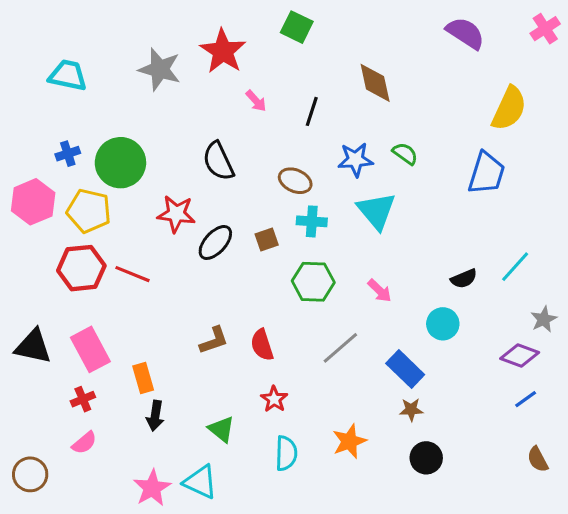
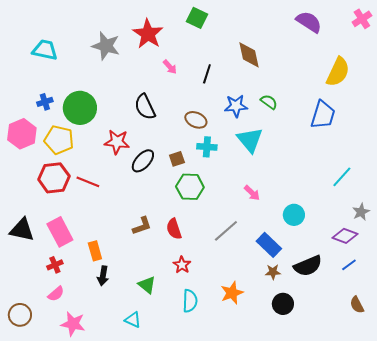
black semicircle: (464, 279) -> (308, 266), moved, size x1.6
green hexagon: (313, 282) -> (190, 187), moved
cyan triangle: (200, 482) -> (133, 320), size x0.7
pink star: (152, 488) -> (73, 324), moved, turned -30

